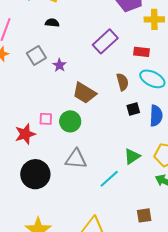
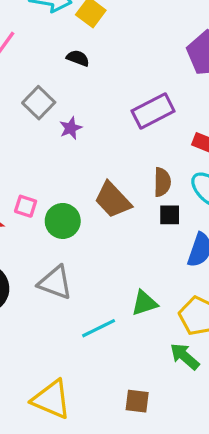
gray square: (36, 56) -> (39, 103), turned -30
brown trapezoid: (84, 93) -> (113, 200), moved
black square: (133, 109) -> (170, 215), moved

